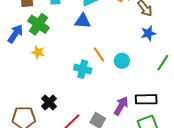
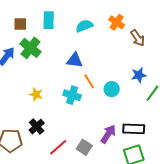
blue triangle: (83, 21) -> (75, 60), moved
blue star: (148, 33) -> (139, 75), moved
yellow star: (38, 52) -> (36, 94), moved

